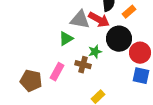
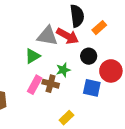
black circle: (119, 39) -> (89, 56), size x0.6
pink rectangle: (57, 72) -> (35, 85), moved
blue square: (141, 76) -> (92, 88), moved

